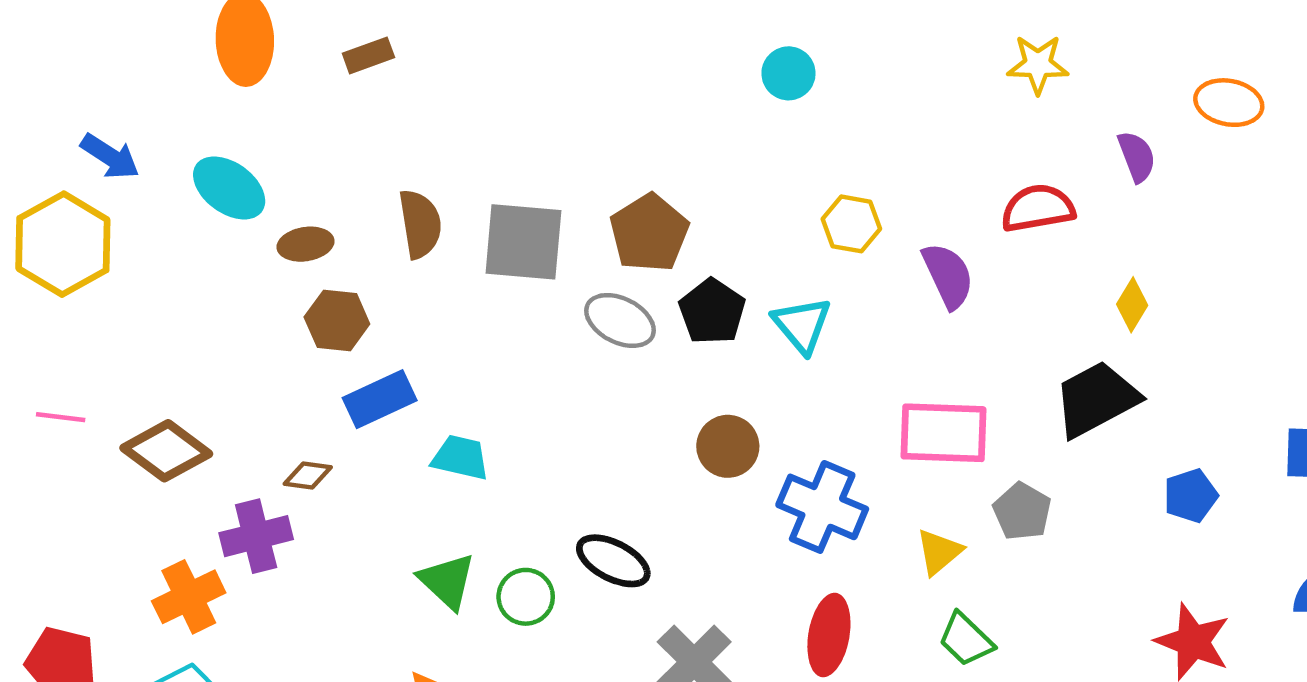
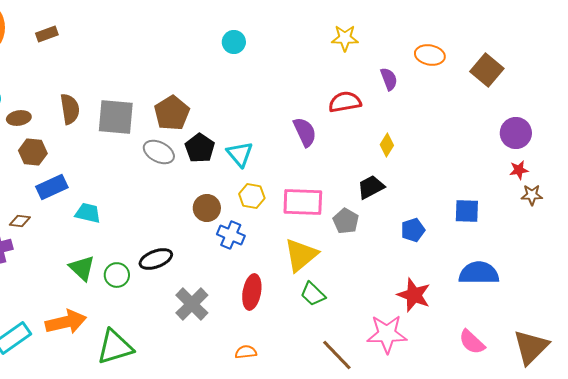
yellow hexagon: (851, 224) -> (252, 196), moved
black trapezoid: (1096, 399) -> (371, 187), size x0.7
blue cross: (822, 507) -> (231, 235), moved, size x0.7
gray pentagon: (1022, 511) -> (346, 221), moved
yellow triangle: (939, 552) -> (301, 255), size x1.6
black ellipse: (613, 561) -> (156, 259), turned -48

